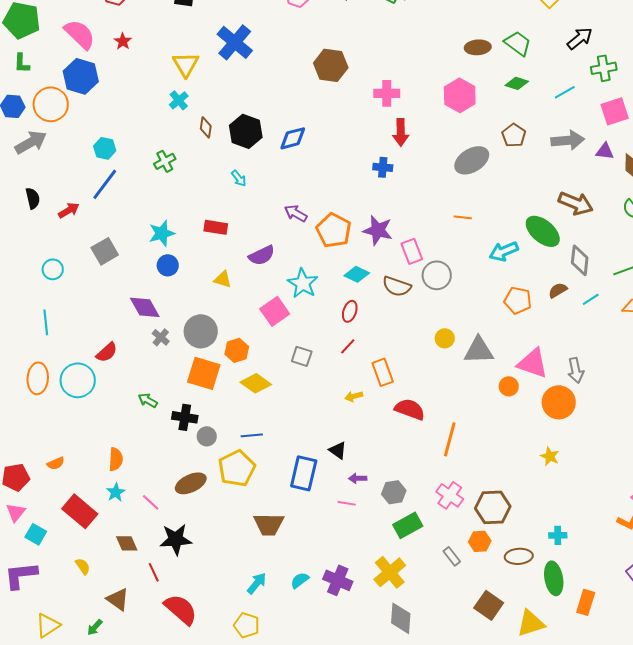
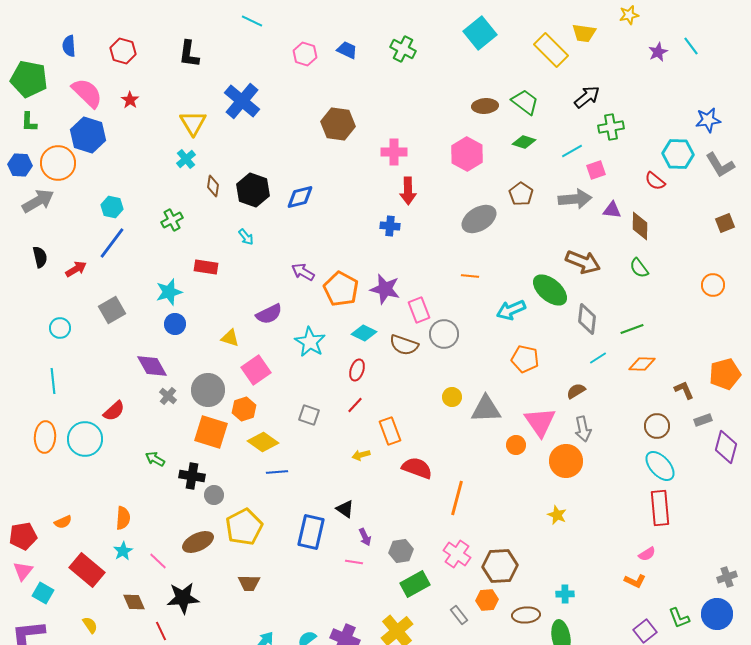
pink square: (615, 111) -> (596, 170), moved, size x0.7
red rectangle: (216, 227) -> (206, 267), moved
brown semicircle: (558, 290) -> (576, 391), moved
pink square: (275, 311) -> (256, 370), moved
pink triangle: (533, 363) -> (540, 422), turned 36
blue line: (252, 435) -> (277, 472), moved
purple arrow: (358, 478) -> (365, 537), turned -114
brown trapezoid: (269, 524) -> (249, 583), moved, size x0.7

